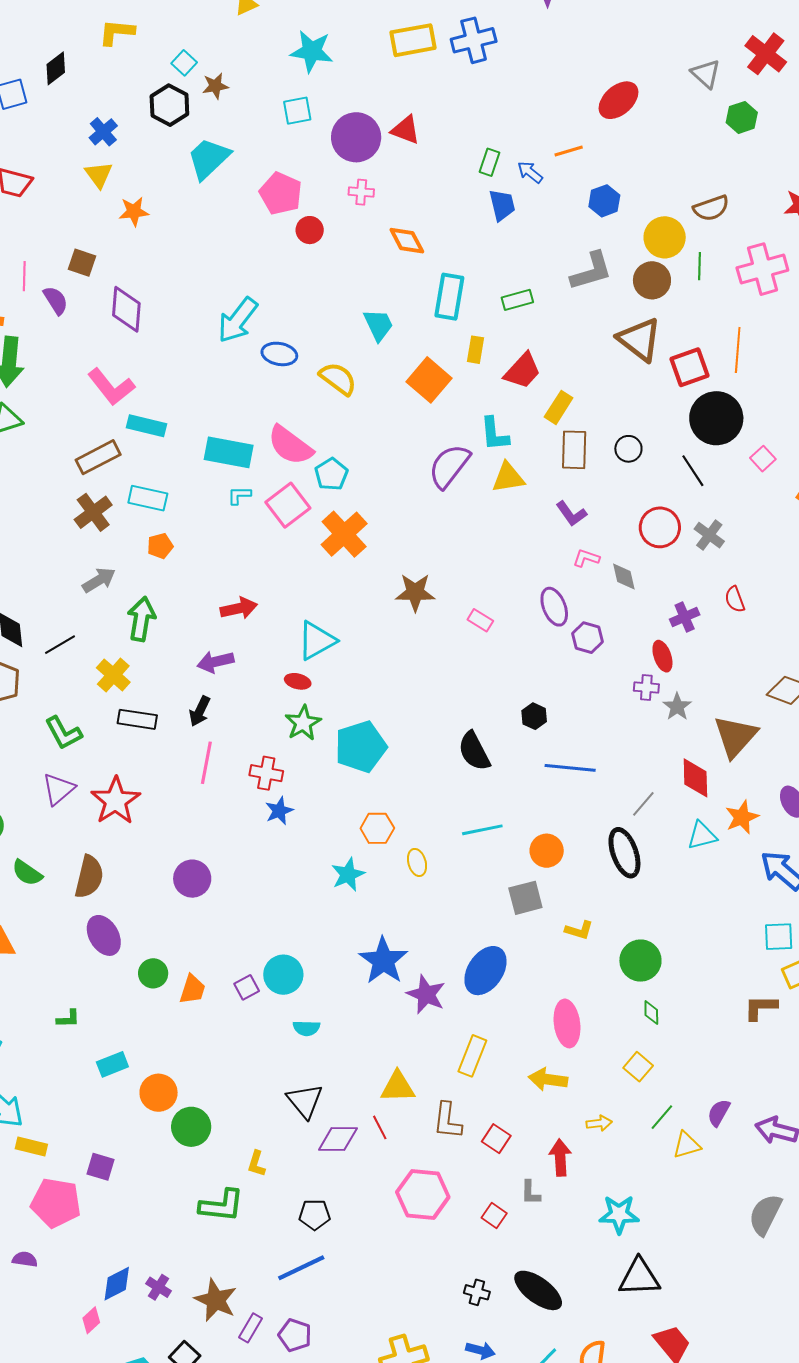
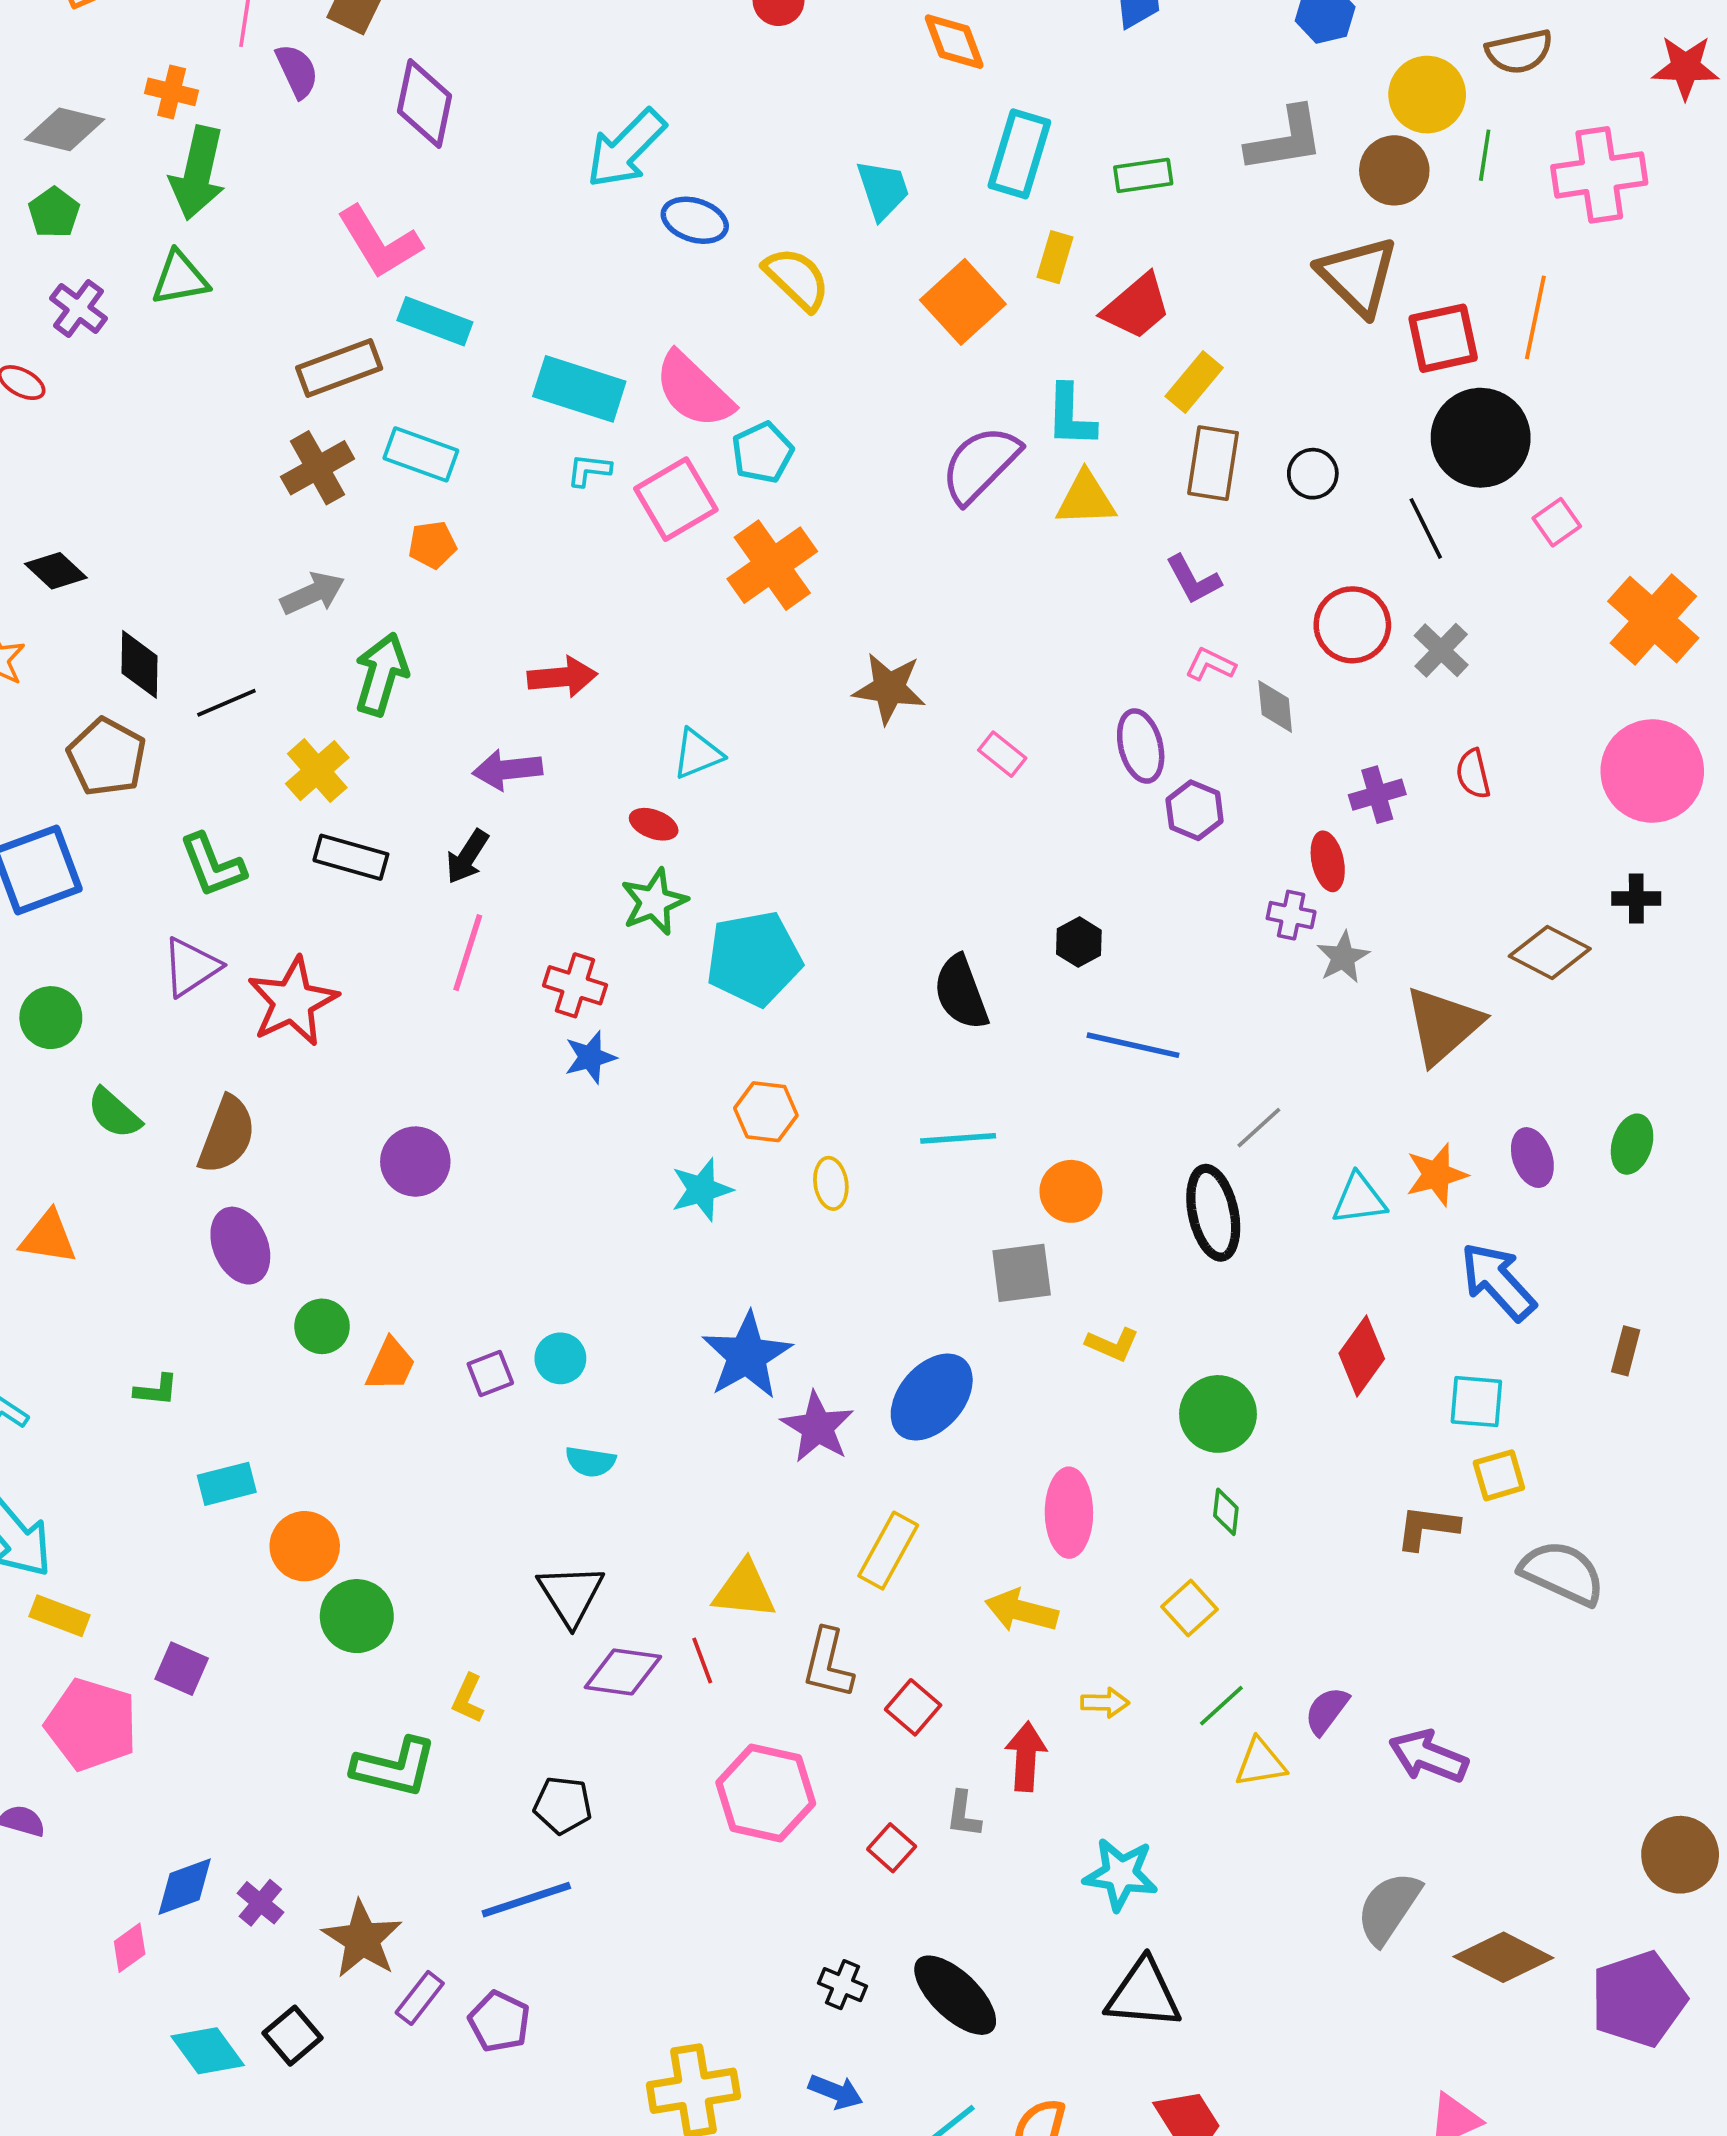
cyan triangle: (317, 641) -> (698, 754), size x0.7
red diamond: (695, 778) -> (1362, 1356), moved, turned 30
cyan circle: (283, 975) -> (560, 1358), size x0.7

